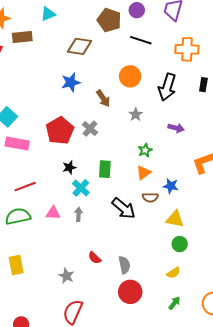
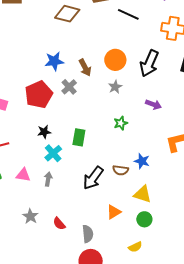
orange circle: (130, 76) -> (115, 60), moved
blue star: (71, 82) -> (54, 61), moved
gray cross: (90, 129) -> (69, 87), moved
orange triangle: (144, 173) -> (114, 212), moved
black arrow: (124, 208) -> (93, 178), turned 80
gray star: (66, 276) -> (30, 216), moved

